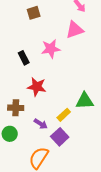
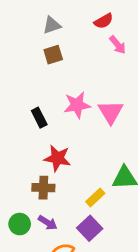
pink triangle: (75, 30) -> (111, 112), moved, turned -42
brown cross: (16, 108) -> (43, 188), moved
purple arrow: (41, 124) -> (48, 223), moved

